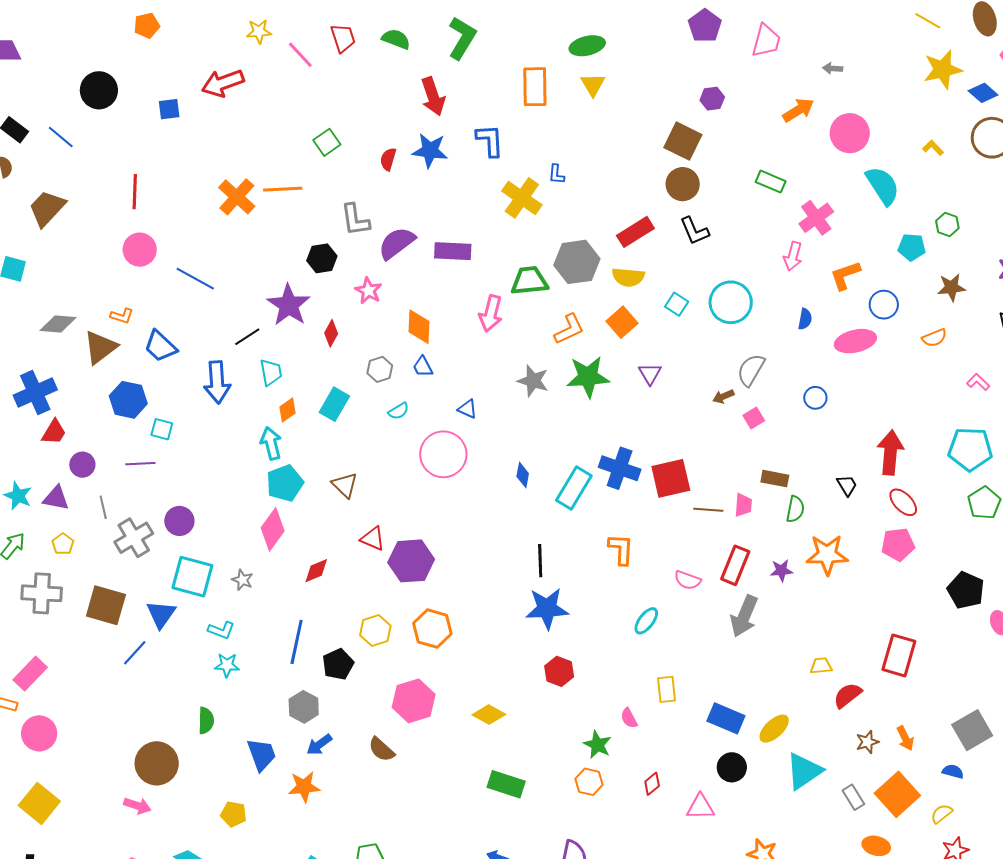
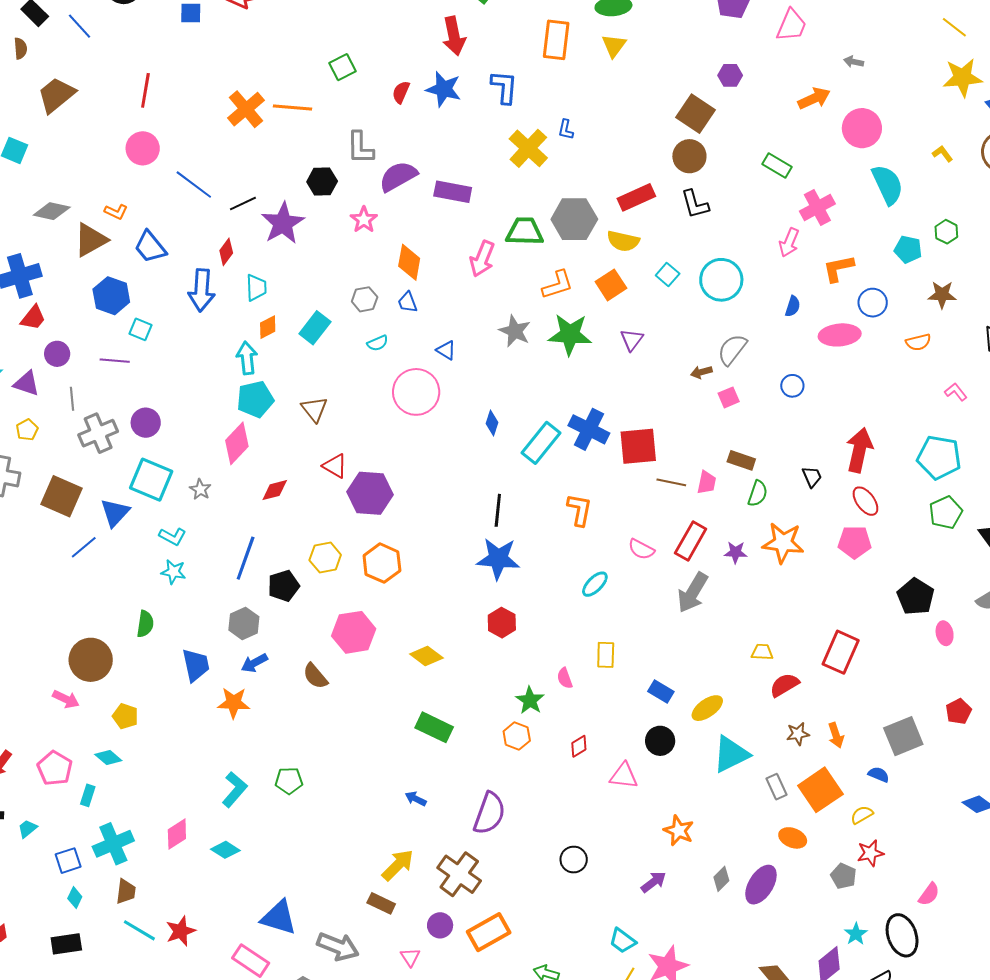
red diamond: (331, 333) -> (226, 252), moved
black line: (247, 337) -> (243, 203), moved
blue rectangle: (726, 718) -> (661, 692), size x0.7
yellow pentagon: (234, 814) -> (125, 716), moved

